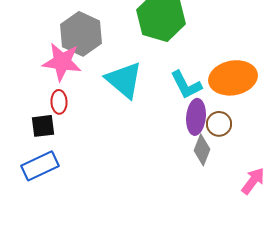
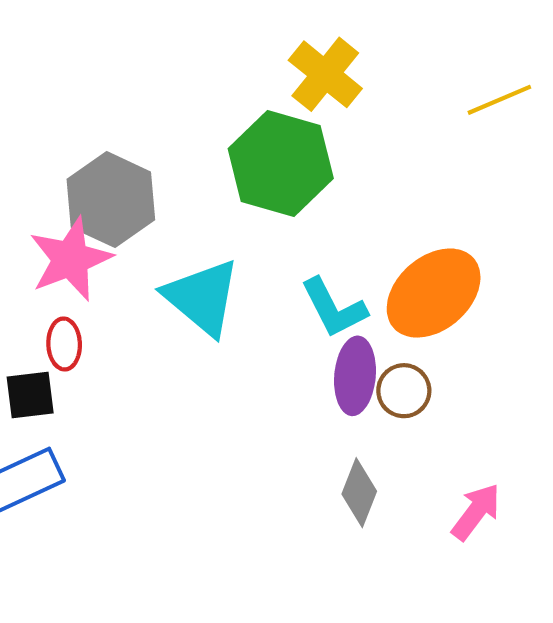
pink star: (62, 62) -> (70, 259), turned -30
orange ellipse: (233, 78) -> (434, 293), turned -30
gray diamond: (202, 150) -> (359, 493), moved

